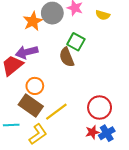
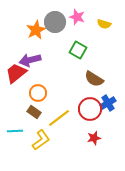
brown semicircle: (67, 57) -> (94, 79), moved, turned -36
brown rectangle: (31, 105) -> (34, 112), size x0.6
red circle: (100, 108) -> (90, 109), moved
blue cross: (107, 133) -> (108, 103), moved

